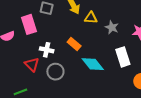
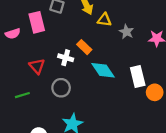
white cross: (47, 50) -> (66, 58), moved
white rectangle: (123, 57) -> (138, 77), moved
gray circle: (55, 72) -> (61, 88), moved

